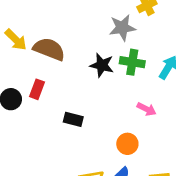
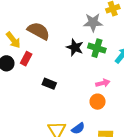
yellow arrow: (16, 40) -> (13, 40), moved
pink arrow: (146, 109) -> (103, 83), turned -48
orange circle: (127, 144) -> (98, 102), moved

